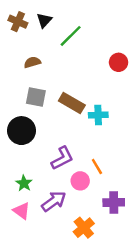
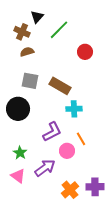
brown cross: (18, 22) -> (22, 32), moved
red circle: (119, 62) -> (85, 52), moved
cyan cross: (98, 115) -> (74, 109), moved
purple cross: (114, 202) -> (95, 187), moved

